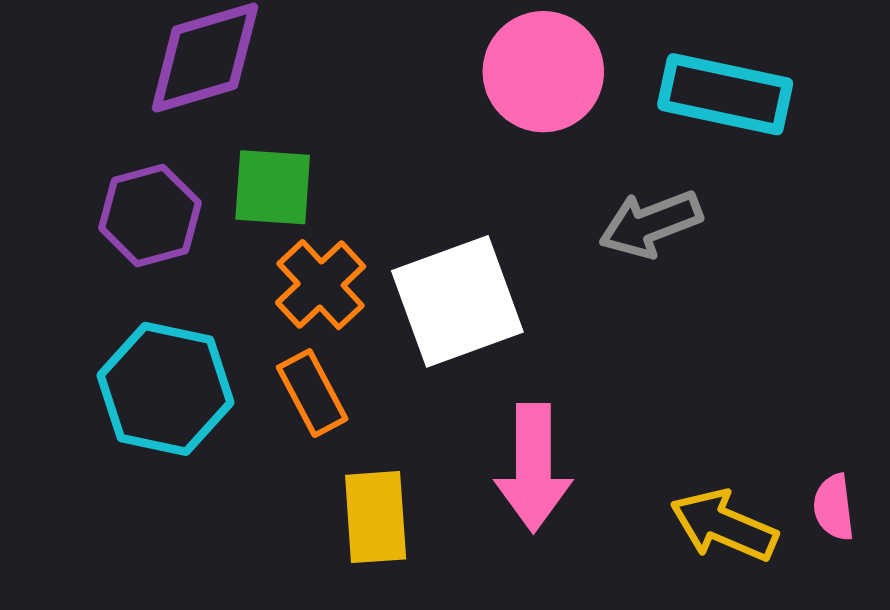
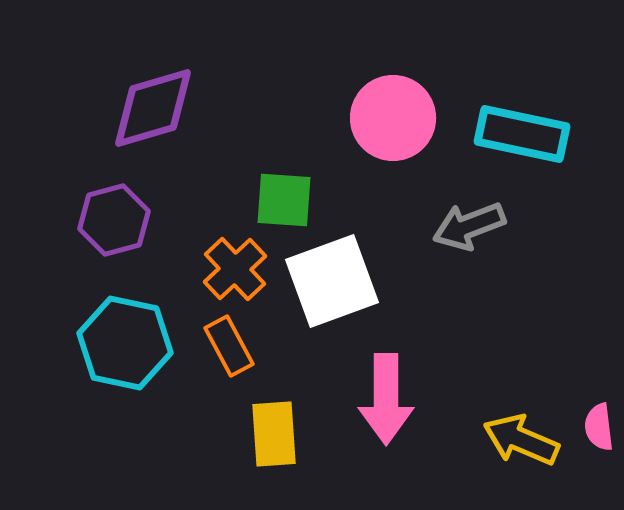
green square: (273, 187) -> (284, 200), moved

